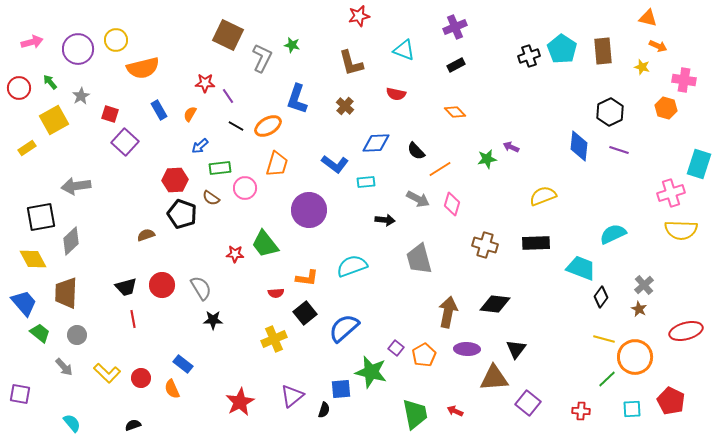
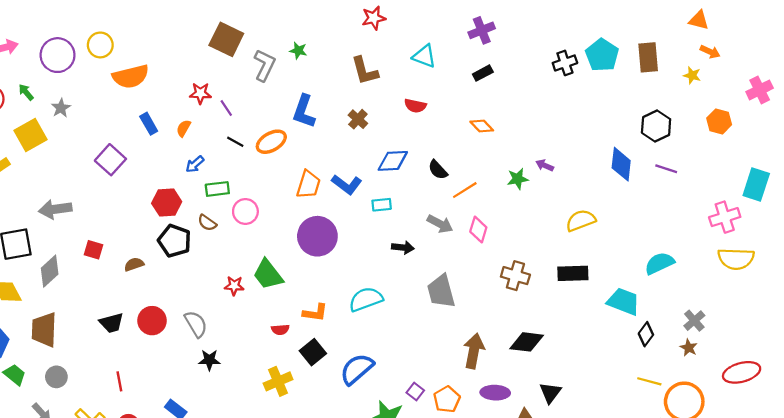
pink cross: (684, 80) -> (760, 90), moved, turned -35
red square: (110, 114) -> (94, 250), moved
orange trapezoid: (277, 164) -> (308, 184), moved
red line: (133, 319) -> (119, 381), moved

